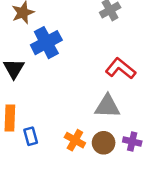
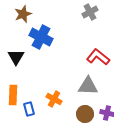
blue cross: (46, 43) -> (41, 37), turned -35
orange cross: (75, 140) -> (54, 99), moved

